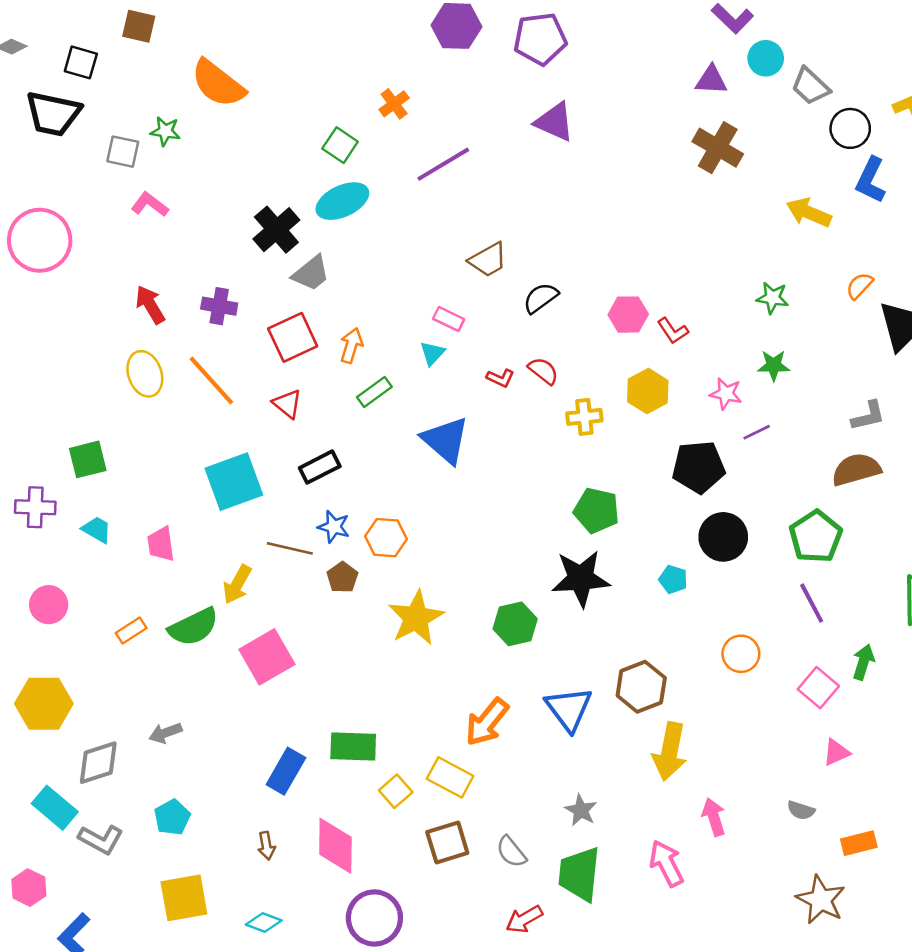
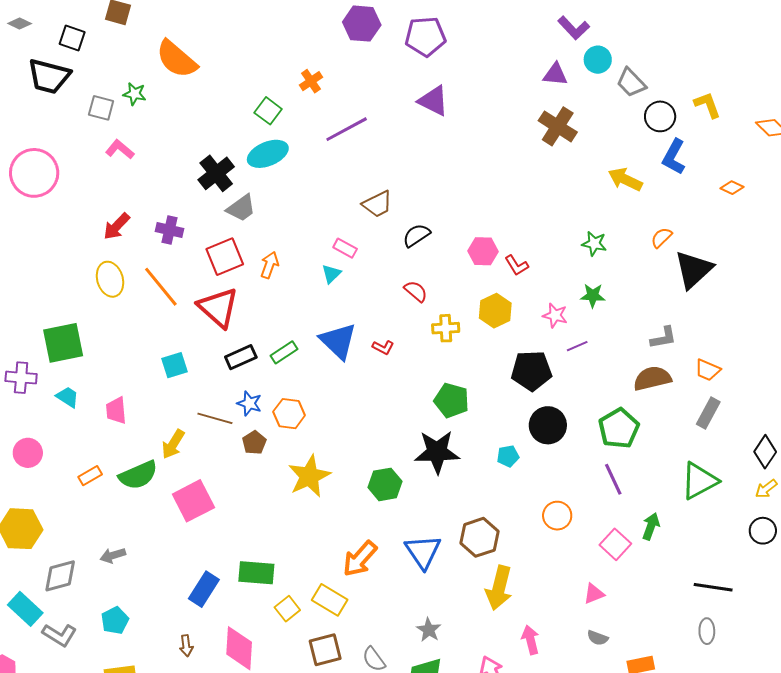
red arrow: (150, 305) -> (117, 226), turned -108
red L-shape: (500, 378) -> (383, 347), moved
green rectangle: (374, 392) -> (284, 352), moved
red triangle: (287, 404) -> (218, 307), size x1.8
green square: (88, 459) -> (63, 343), size x1.4
cyan square: (234, 482) -> (174, 365), size x0.6
cyan pentagon: (673, 579) -> (508, 456), turned -30
pink triangle: (836, 752) -> (594, 594), moved

